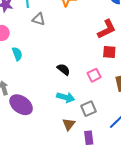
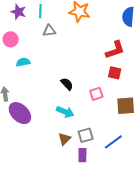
gray triangle: (39, 19) -> (49, 31), turned -32
cyan semicircle: (17, 54) -> (23, 62), turned -88
gray square: (89, 109) -> (86, 135), moved

